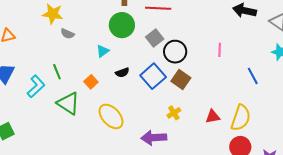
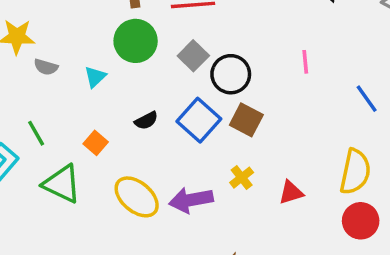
cyan triangle: (103, 51) -> (95, 77), moved
red triangle: (213, 116) -> (291, 192), moved
purple arrow: (154, 138) -> (191, 200), moved

